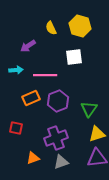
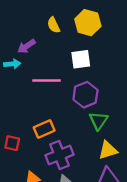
cyan arrow: (16, 70) -> (12, 64), moved
orange rectangle: (31, 98) -> (44, 129), moved
purple hexagon: (58, 101) -> (85, 95), moved

